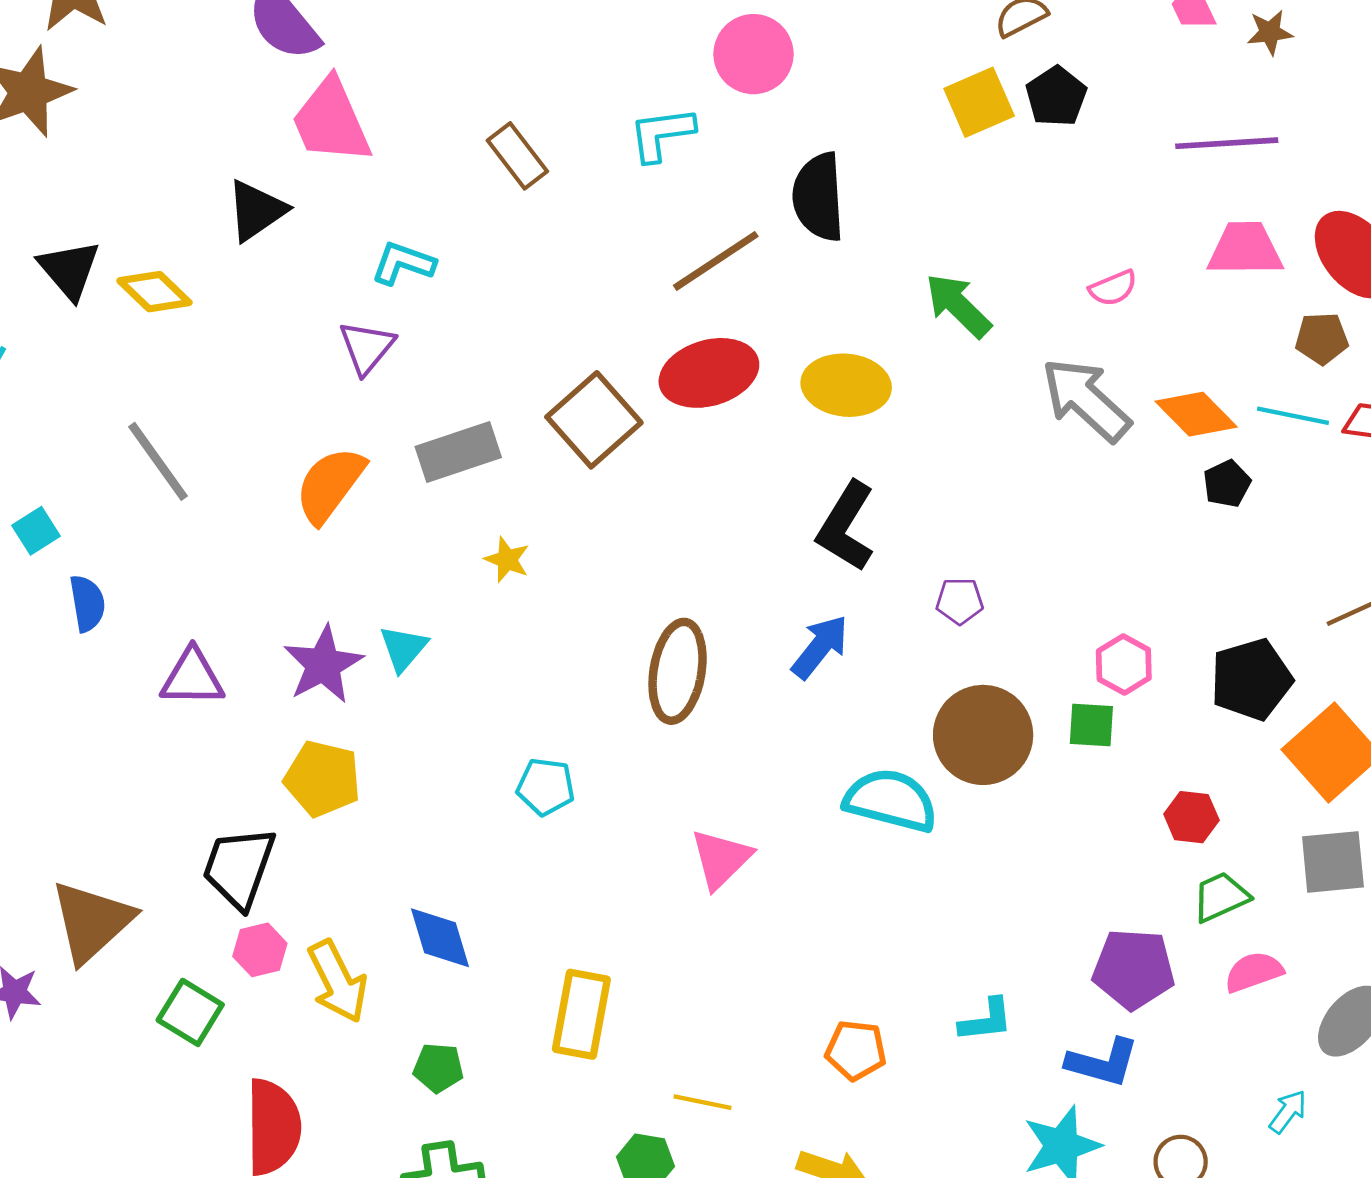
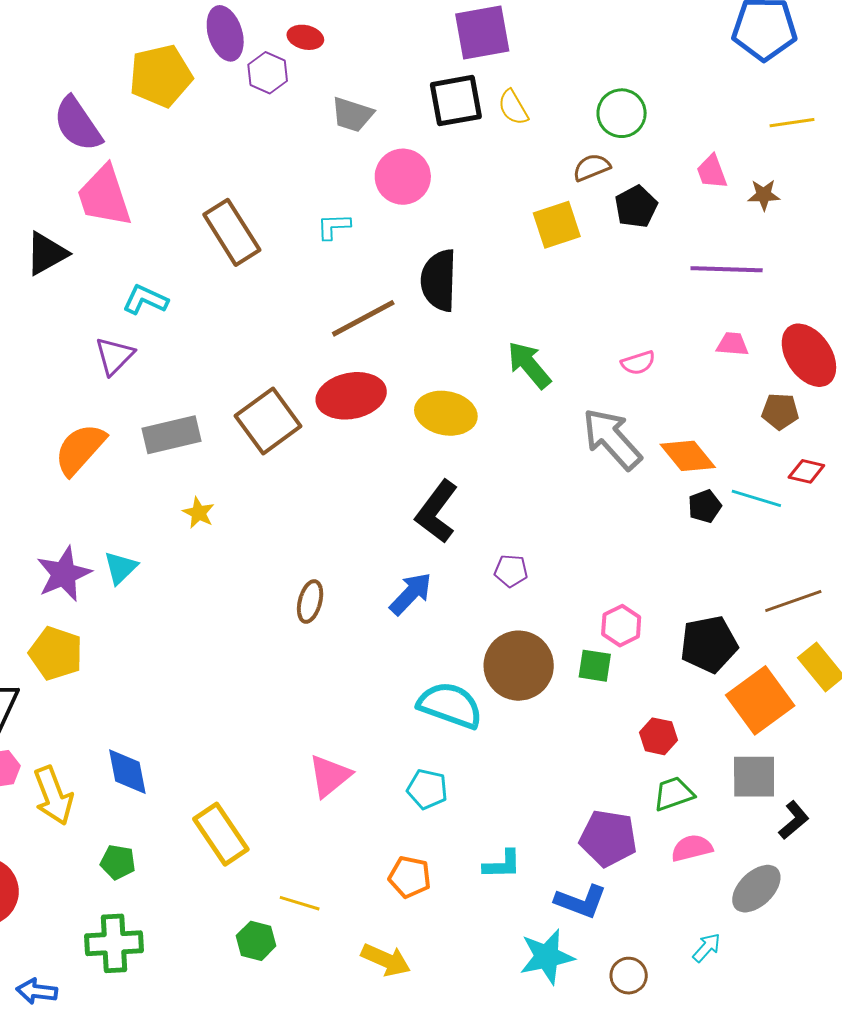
black pentagon: (1056, 96) -> (636, 207), moved
cyan L-shape: (662, 134) -> (334, 226), size x0.7
brown rectangle: (517, 156) -> (232, 232), size x1.4
pink trapezoid: (1245, 249) -> (732, 344), size x0.6
cyan line: (1293, 416) -> (756, 498), moved
brown ellipse: (678, 671) -> (310, 602), size x0.6
cyan pentagon: (546, 787) -> (427, 789), moved
pink triangle: (721, 859) -> (330, 776), moved
yellow rectangle: (581, 1014) -> (221, 834), turned -50

